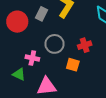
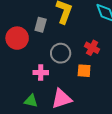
red cross: (85, 45) -> (92, 48), turned -32
green triangle: (19, 74) -> (31, 101), moved

